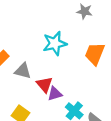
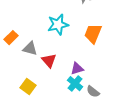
purple triangle: (55, 94) -> (77, 69), moved

